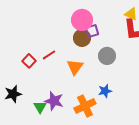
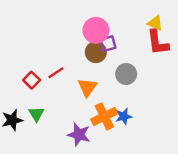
purple star: (54, 101) -> (79, 135), moved
orange cross: (85, 106) -> (104, 116), moved
green triangle: (40, 107) -> (36, 114), moved

